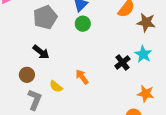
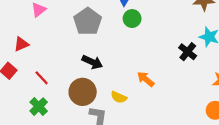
brown circle: (27, 75) -> (83, 92), size x1.5

